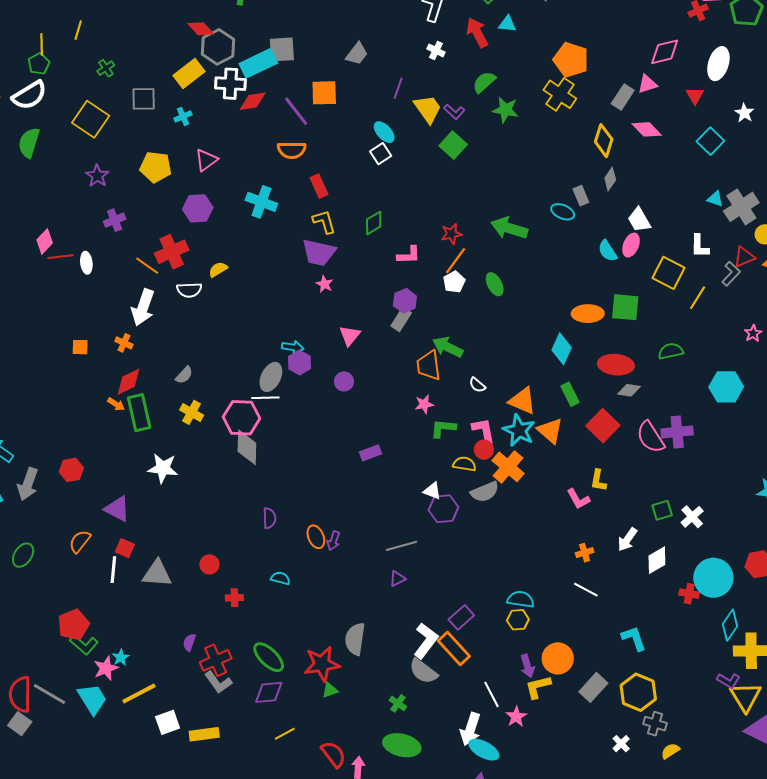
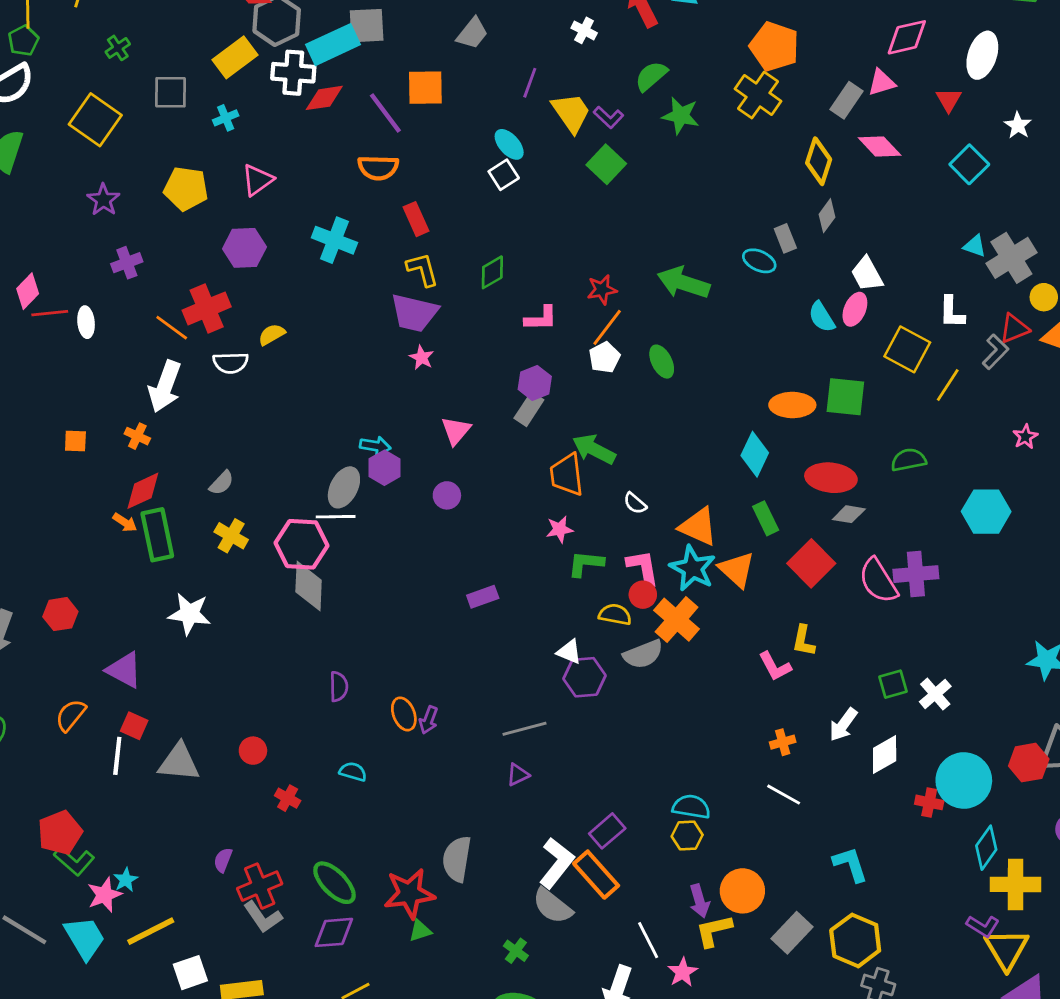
red cross: (234, 598) -> (288, 798), turned 30

